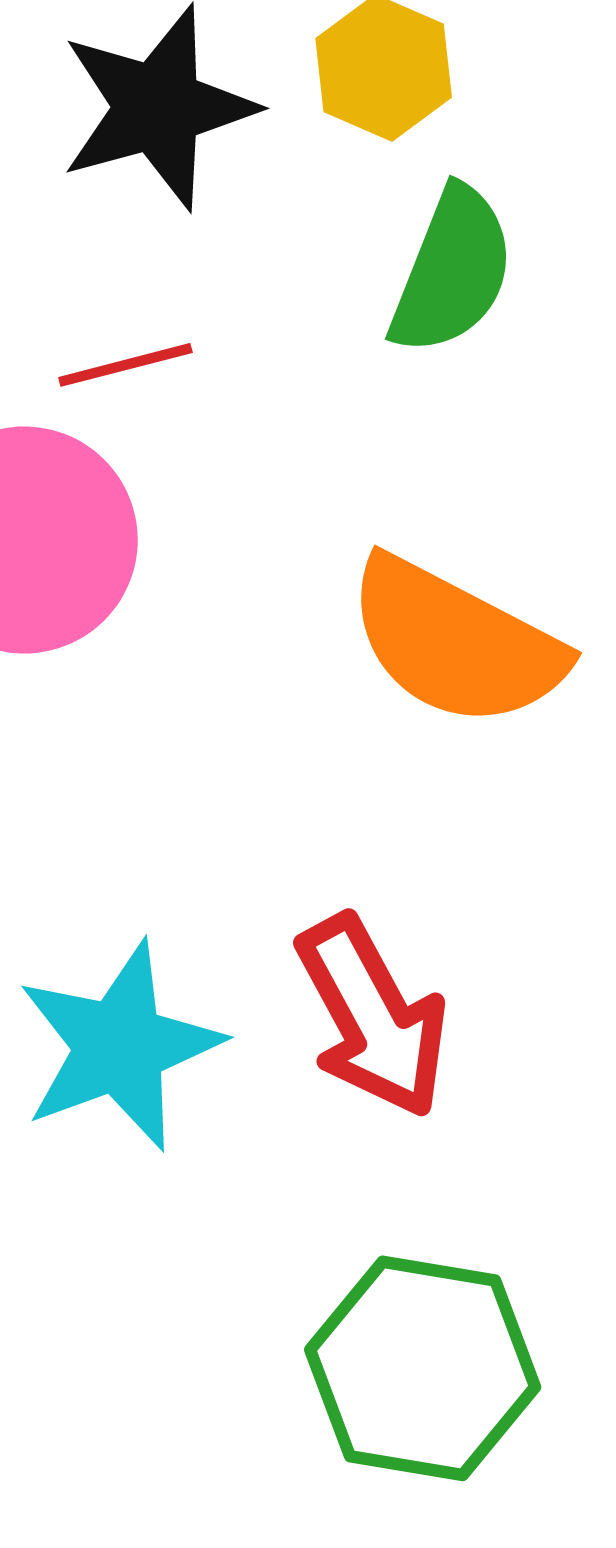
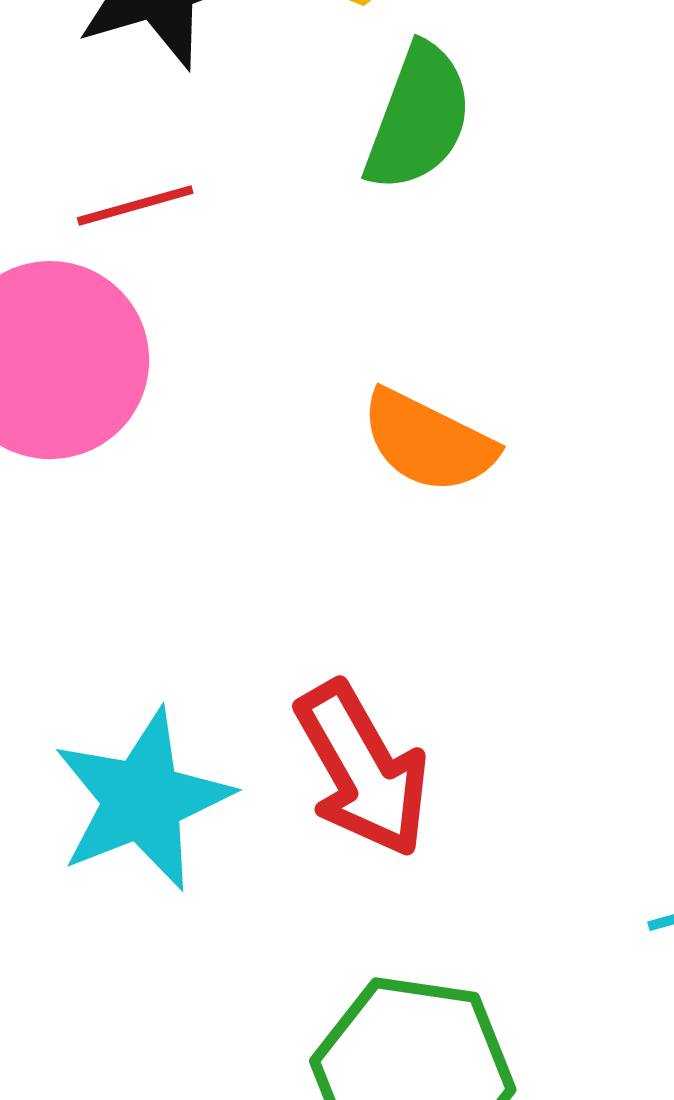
orange semicircle: (456, 642) -> (428, 442), size x0.7

